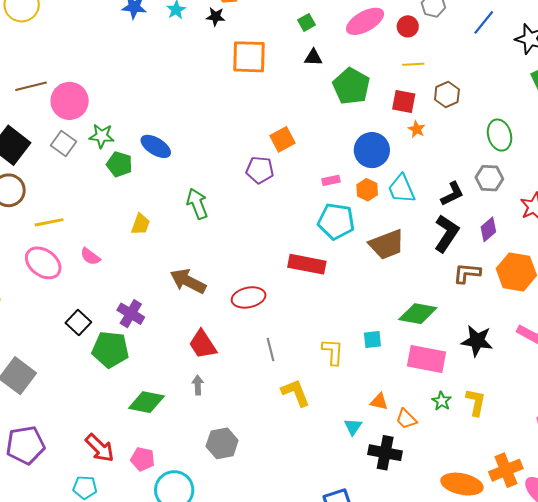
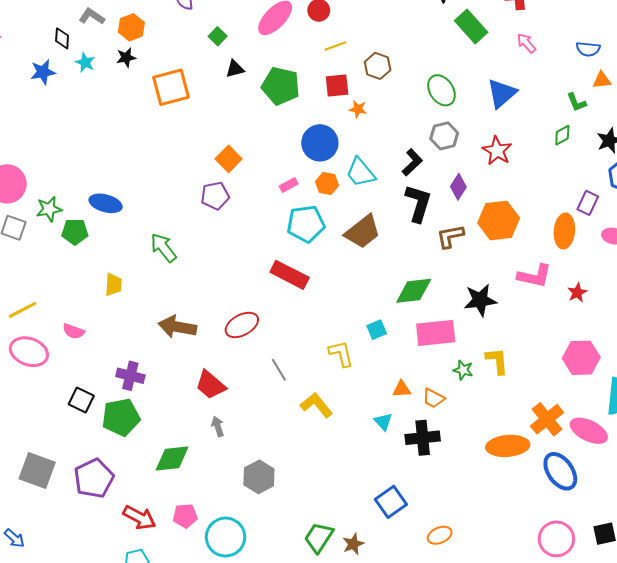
red rectangle: (307, 264) -> (290, 275), turned 33
purple pentagon: (25, 445) -> (94, 478), moved

